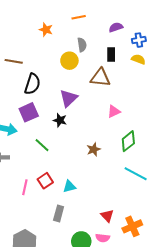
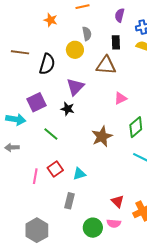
purple semicircle: (116, 27) -> (120, 15), turned -56
black semicircle: (32, 84) -> (47, 64), moved
brown star: (94, 149) -> (102, 136), size x1.5

